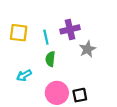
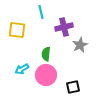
cyan line: (46, 37) -> (41, 12), moved
pink circle: (57, 93) -> (46, 75), moved

